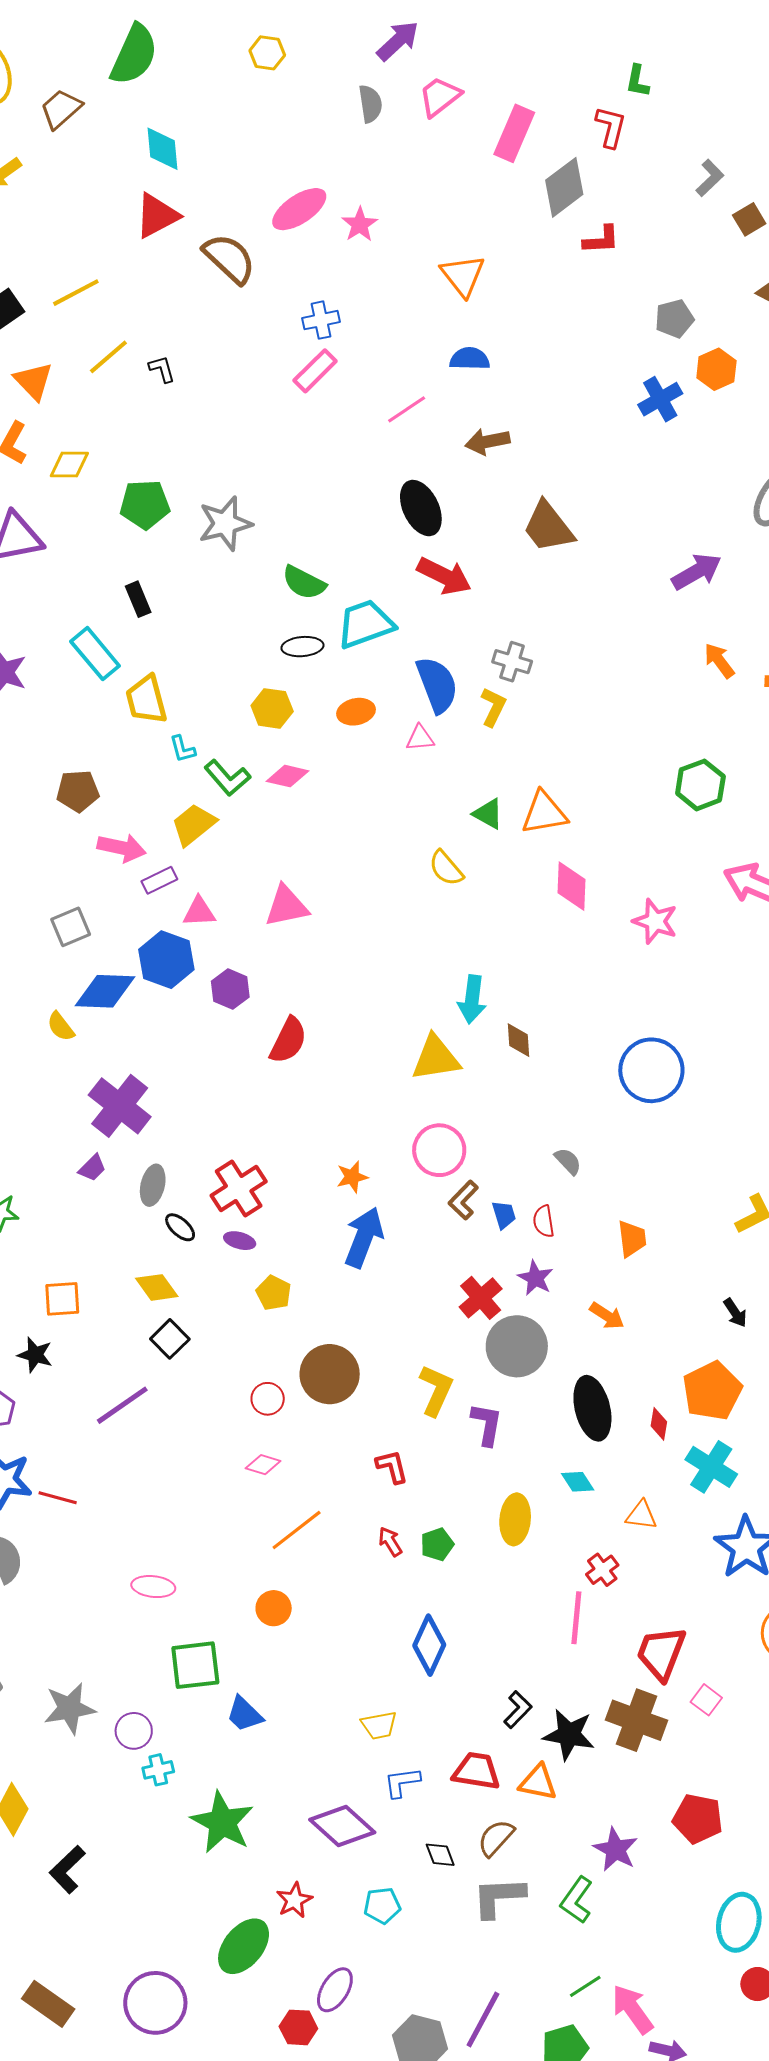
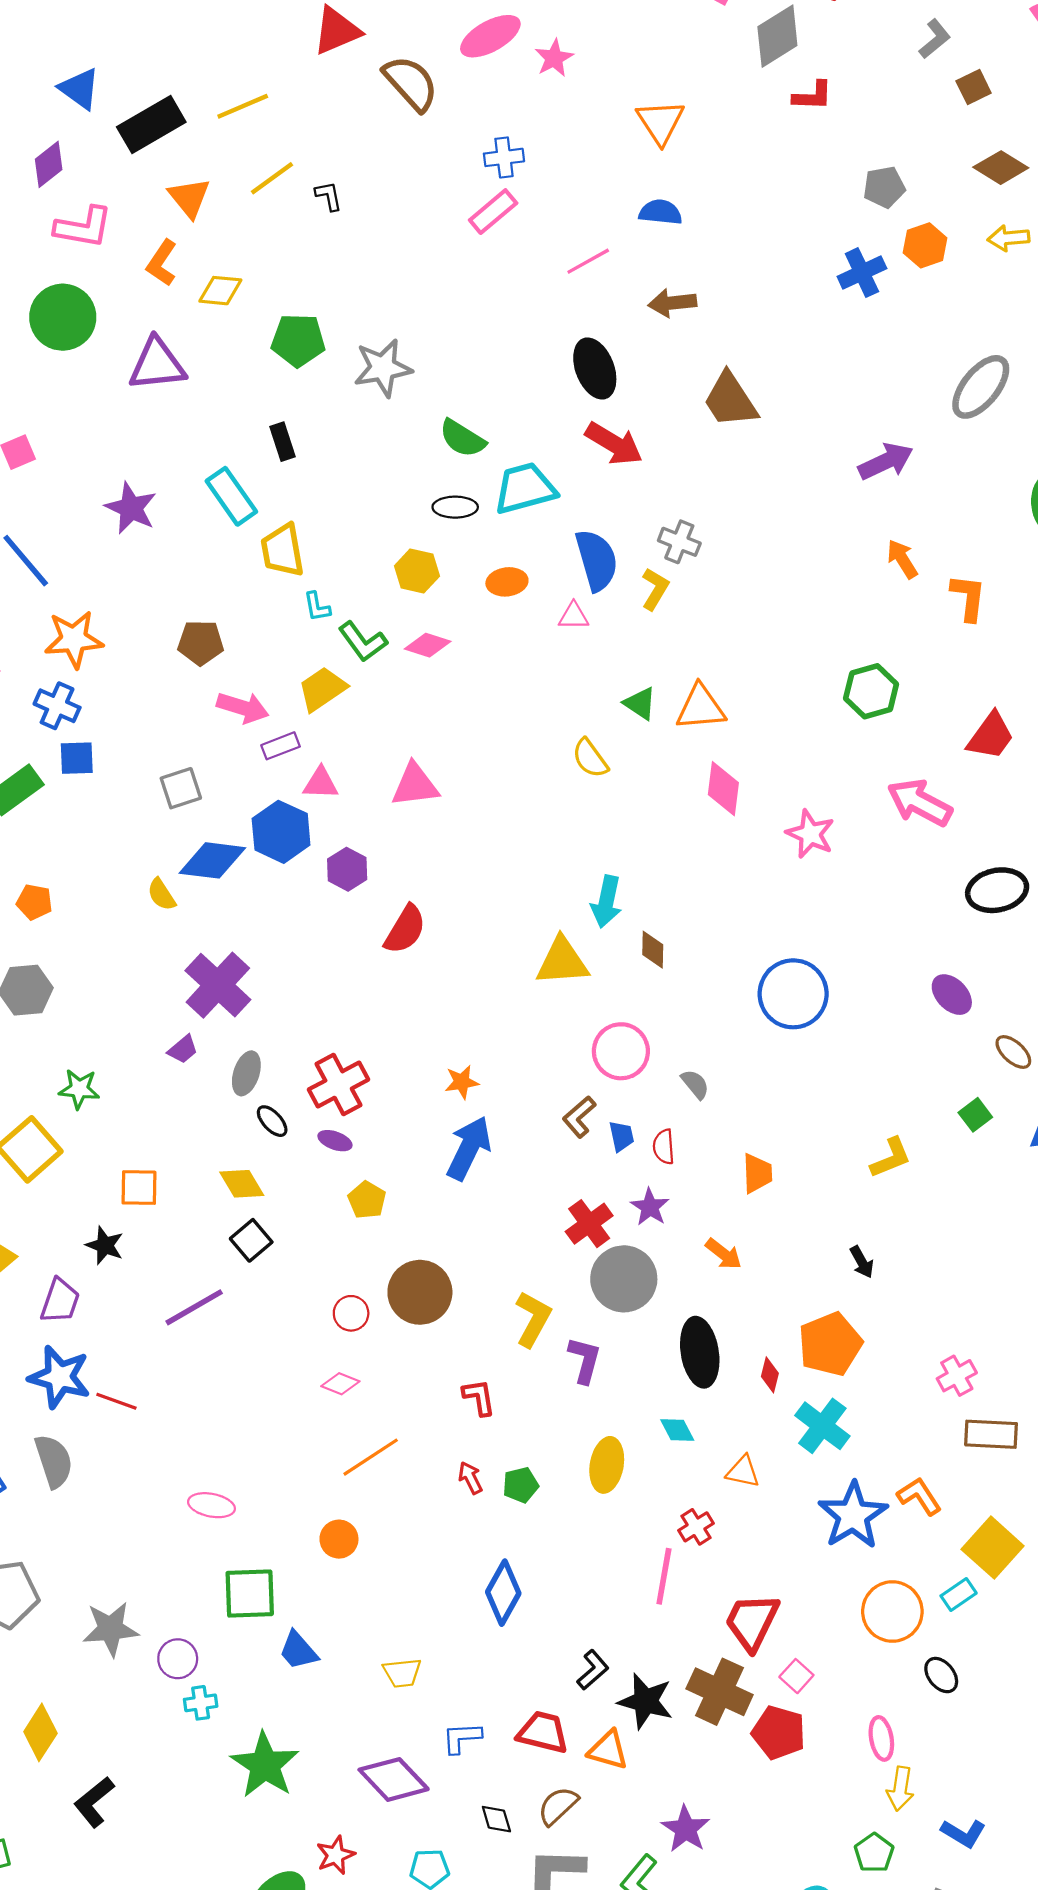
pink circle: (439, 1150) -> (621, 1051), moved
yellow trapezoid: (379, 1725) -> (402, 1673), moved
red pentagon: (698, 1819) -> (779, 1733), moved

